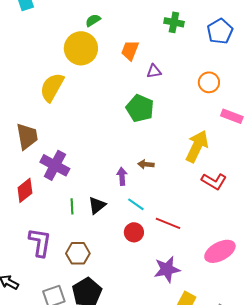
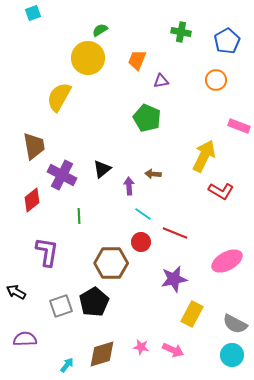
orange circle: (209, 82) -> (216, 80), moved
black triangle: (97, 205) -> (102, 169), moved
brown hexagon: (78, 253) -> (111, 263), moved, size x1.4

